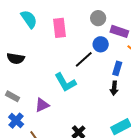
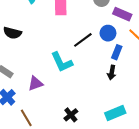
blue circle: (101, 44) -> (108, 33), moved

